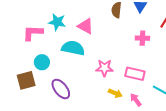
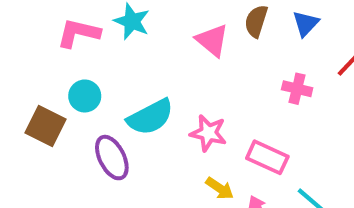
pink triangle: (85, 26) -> (212, 40), moved
cyan semicircle: (73, 48) -> (150, 117), moved, turned 130
brown square: (26, 80) -> (46, 126), turned 30

